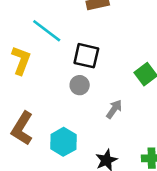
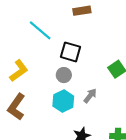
yellow L-shape: (21, 60) -> (19, 71), moved, turned 30
cyan hexagon: (63, 142) -> (63, 101), moved

